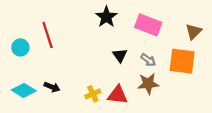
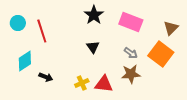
cyan circle: (20, 47) -> (18, 23), moved
black triangle: (120, 55) -> (93, 47), moved
orange square: (182, 61) -> (161, 54), turned 30
cyan diamond: (24, 90) -> (25, 61), moved, turned -65

